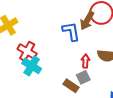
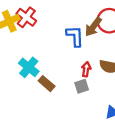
red cross: (27, 51) -> (26, 17), moved
brown rectangle: (71, 86) -> (47, 84), moved

